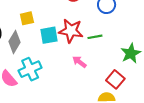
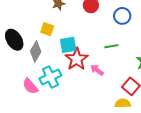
yellow square: (27, 18) -> (47, 29), turned 32
red star: (71, 31) -> (77, 59), moved, turned 30

